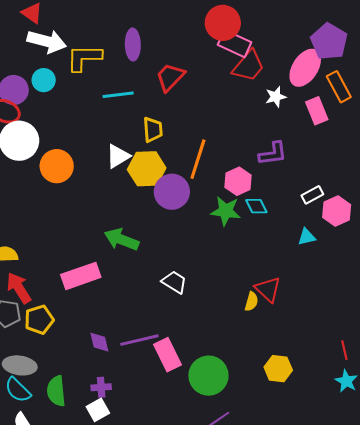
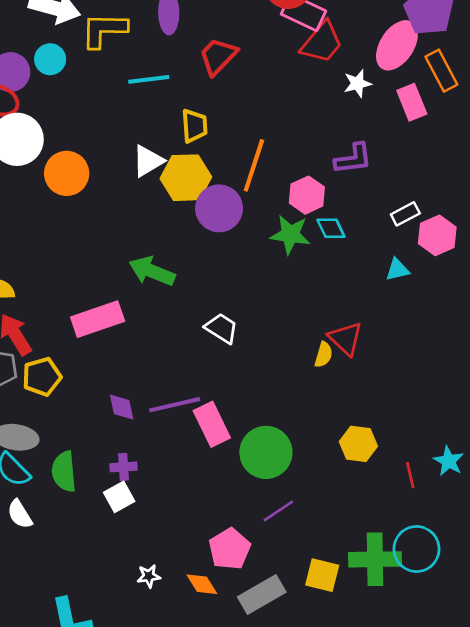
red line: (344, 350) -> (410, 475), moved

